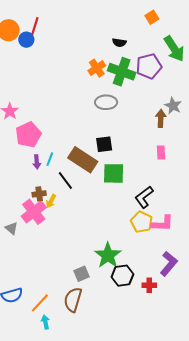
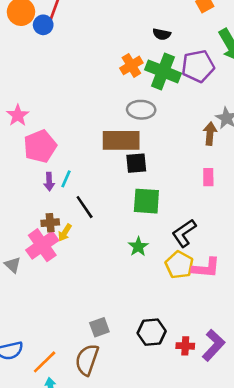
brown rectangle: (83, 160) -> (121, 140), moved, turned -36
green star: (108, 255) -> (138, 247), moved, size x0.6
purple L-shape: (169, 264) -> (214, 345), moved

